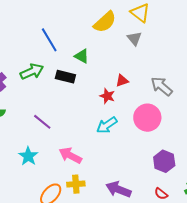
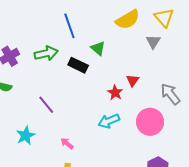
red triangle: (122, 81) -> (133, 81), turned -48
pink arrow: (70, 155) -> (67, 143), size x0.6

